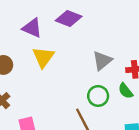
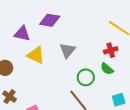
yellow triangle: (43, 57) -> (36, 55), turned -30
gray triangle: (102, 61) -> (67, 50), moved

